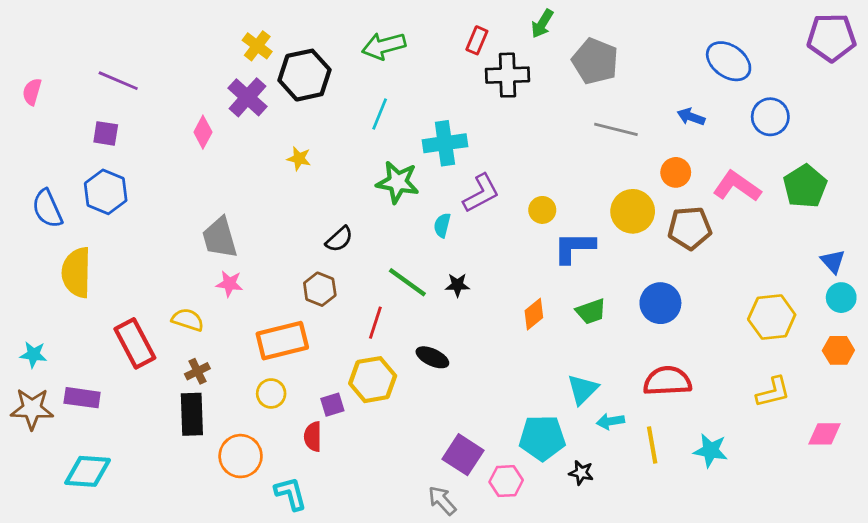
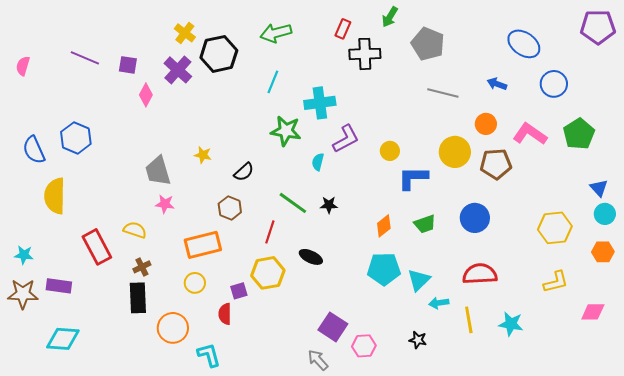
purple square: (106, 133) -> (128, 65), moved
yellow star: (299, 158) -> (203, 155), moved
cyan pentagon: (542, 438) -> (384, 269), moved

